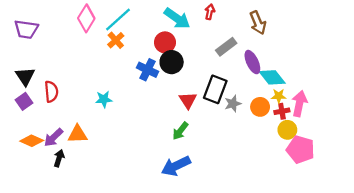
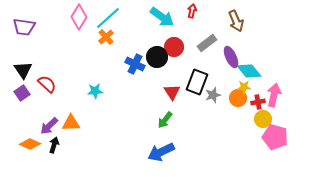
red circle: (165, 42) -> (174, 47), moved
red semicircle: (51, 92) -> (47, 84), turned -42
yellow star: (279, 96) -> (244, 87), moved
orange diamond: (32, 141) -> (30, 144), moved

